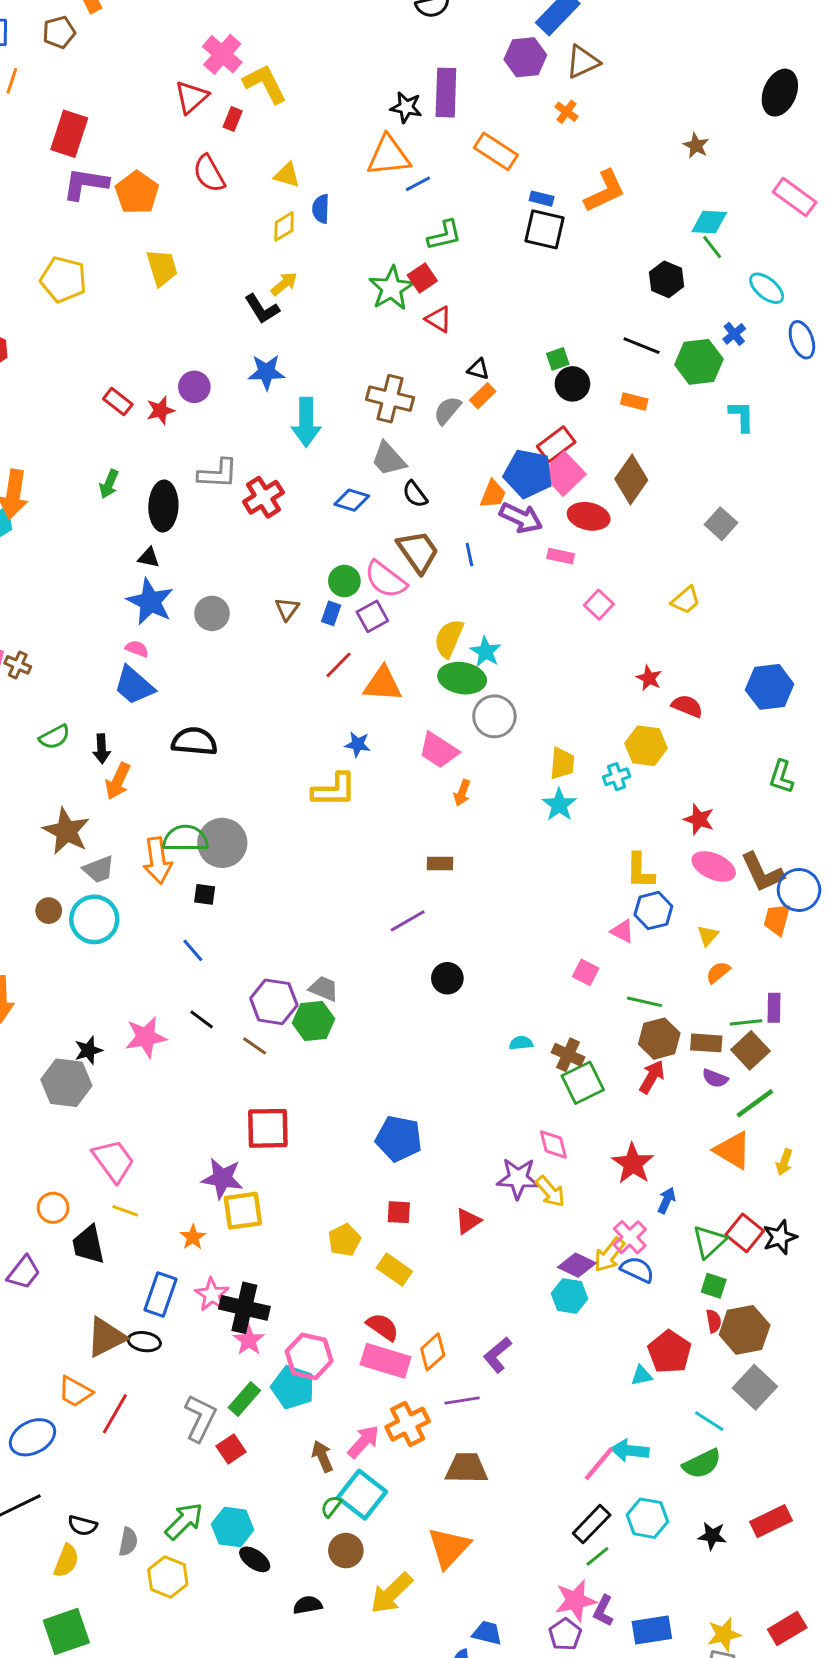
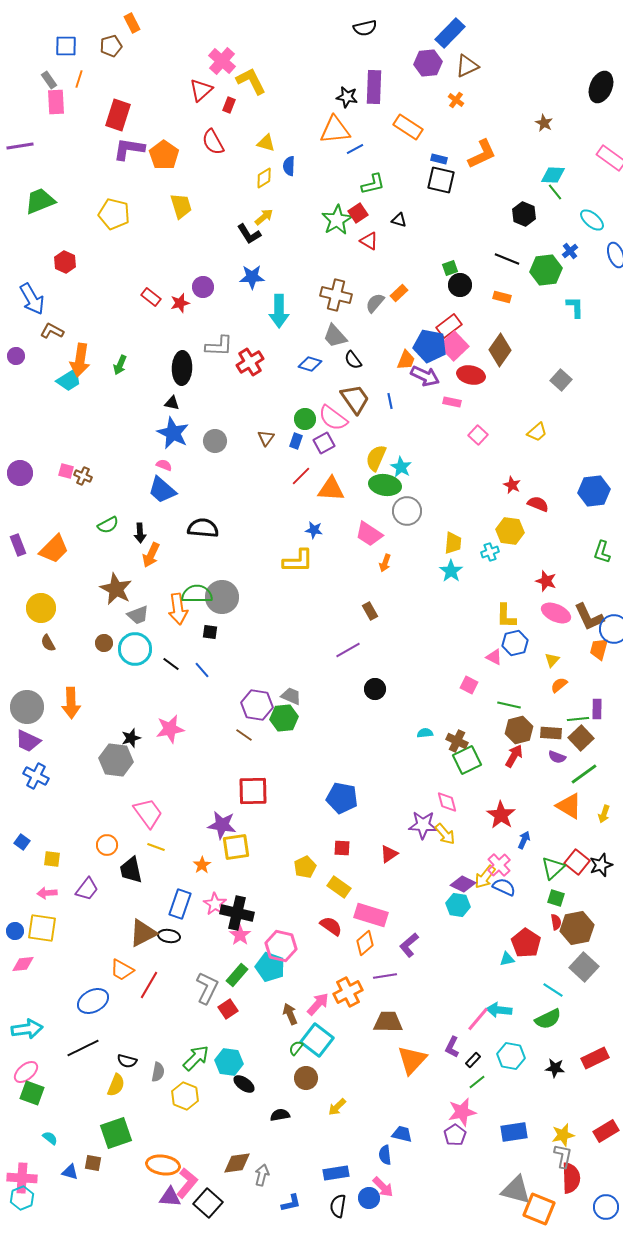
black triangle: (478, 369) -> (399, 220), moved
green arrow: (109, 484) -> (120, 365), moved
brown rectangle: (440, 863) -> (370, 611), turned 60
black line: (202, 1019) -> (171, 664), moved
pink rectangle: (386, 1361) -> (371, 915), moved
black rectangle: (592, 1524) -> (473, 1060), size x0.6
orange triangle: (449, 1548) -> (412, 1060), moved
yellow arrow: (391, 1593) -> (337, 1107), size x0.6
purple L-shape: (603, 1611) -> (452, 1047), moved

